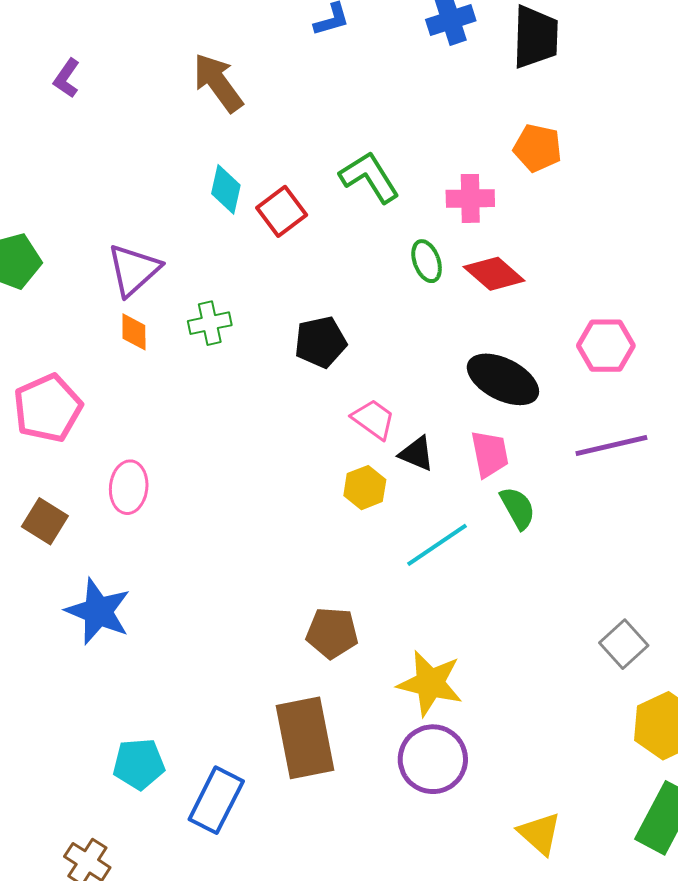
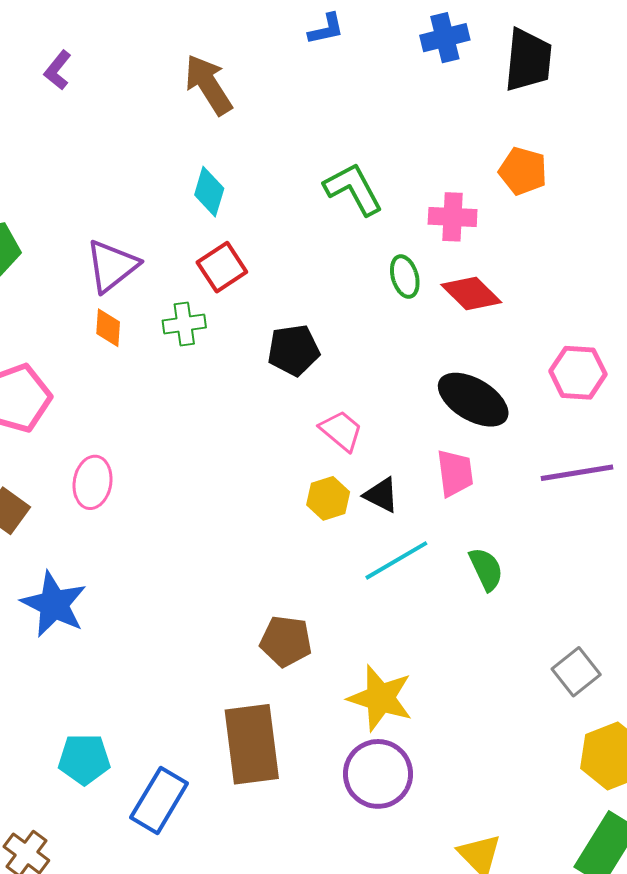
red square: (282, 211) -> (222, 267), moved
black triangle: (417, 454) -> (381, 495), moved
green semicircle: (518, 508) -> (486, 569), moved

